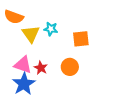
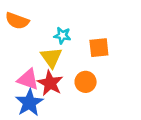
yellow triangle: (31, 34) -> (51, 57), moved
red star: (41, 68) -> (50, 83), size x1.5

